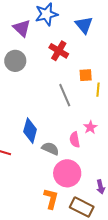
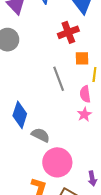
red cross: (59, 51) -> (68, 32), moved, turned 36
pink semicircle: (75, 140) -> (85, 94), moved

